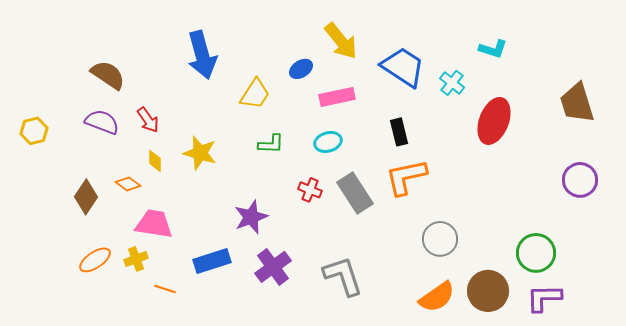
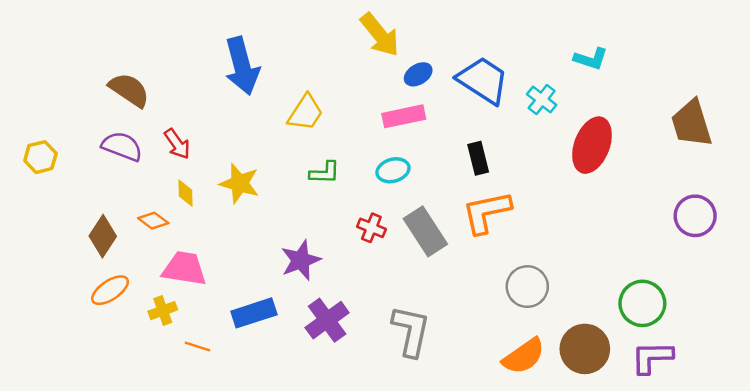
yellow arrow: (341, 41) -> (380, 35), moved
blue ellipse: (301, 69) -> (418, 74), moved
orange ellipse: (95, 260) -> (110, 290), moved
gray L-shape: (343, 276) -> (411, 331), turned 30

